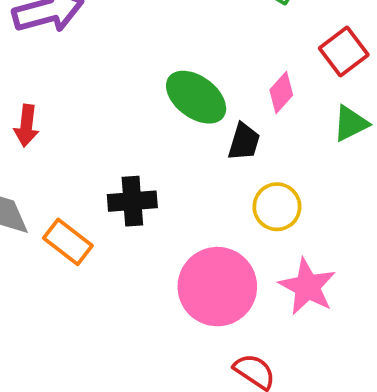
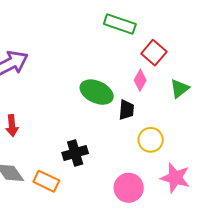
red square: (344, 51) -> (154, 53), moved
pink circle: (217, 287) -> (129, 188), size x0.7

